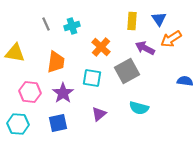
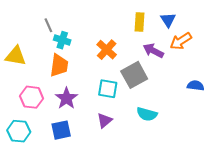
cyan cross: (72, 26) -> (62, 40), moved, turned 35
cyan square: (92, 78) -> (108, 89), moved

